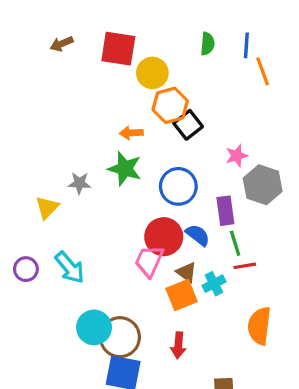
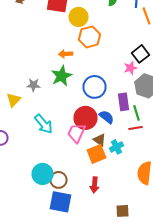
black square: (188, 125) -> (140, 54), moved
green star: (125, 169) -> (62, 76), turned 30
green line: (235, 243) -> (136, 113), moved
red line: (245, 266) -> (136, 128), moved
cyan arrow: (70, 267) -> (44, 124), moved
brown circle: (120, 337) -> (58, 180), size x0.7

